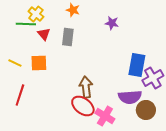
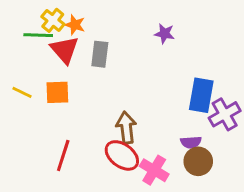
orange star: (73, 10) -> (75, 25), moved
red triangle: (44, 34) -> (65, 50), size x1.5
red line: (20, 95) -> (63, 155), moved
purple semicircle: (130, 97) -> (191, 142), size x0.6
brown circle: (146, 110) -> (198, 161), moved

